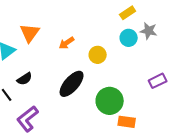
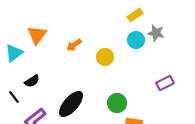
black ellipse: (72, 84) -> (71, 104), moved
green circle: (110, 101) -> (117, 103), size x0.7

